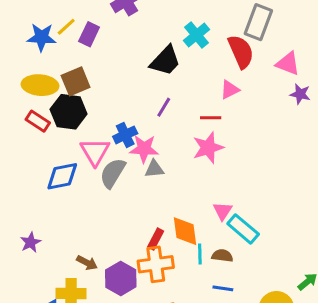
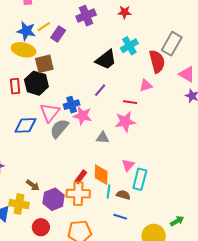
yellow ellipse: (40, 85) -> (24, 50), moved
red rectangle: (38, 121) -> (15, 86), turned 42
gray triangle: (154, 169) -> (103, 138), moved
cyan rectangle: (243, 229) -> (140, 179), turned 55

